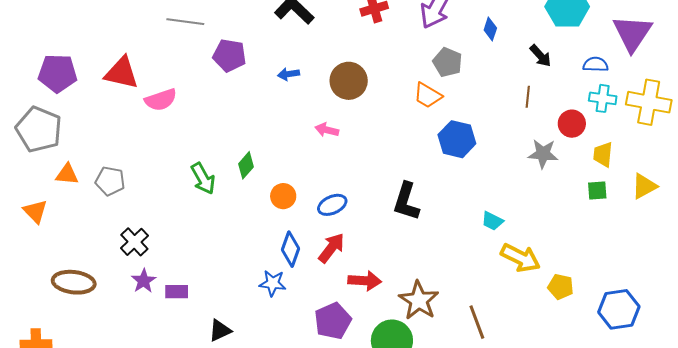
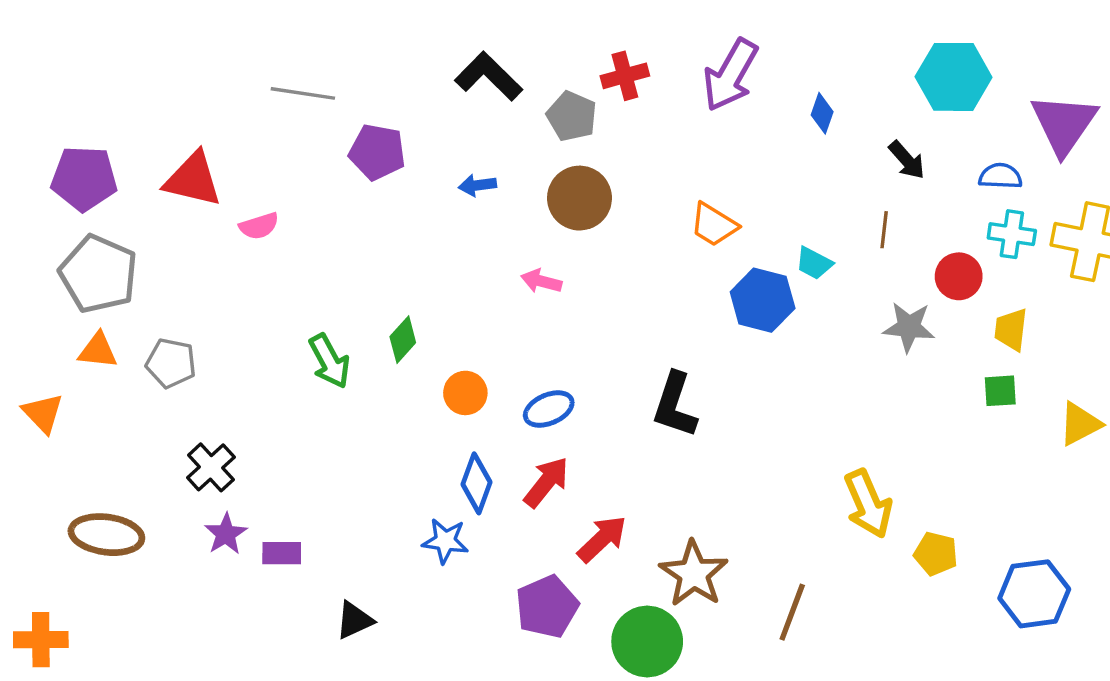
gray pentagon: (448, 62) -> (572, 116), moved
pink semicircle: (161, 100) -> (259, 226), size x0.7
gray pentagon: (39, 129) -> (99, 274), moved
yellow triangle: (644, 186) -> (1080, 424), moved
cyan trapezoid: (492, 221) -> (814, 263), moved
yellow arrow: (521, 258) -> (868, 504), turned 39
red arrow: (365, 281) -> (602, 539), turned -48
brown line: (477, 322) -> (792, 612), turned 40

